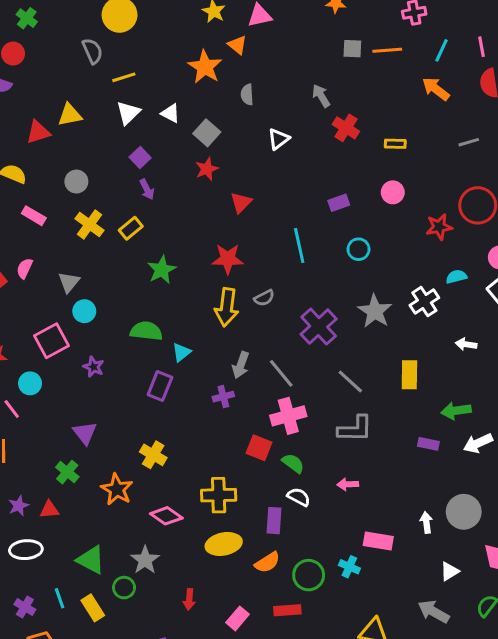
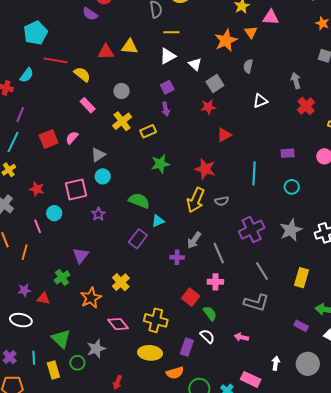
pink cross: (288, 416) -> (215, 282), size x0.7
gray circle: (464, 512) -> (308, 364), moved
white arrow: (426, 522) -> (276, 363), moved

